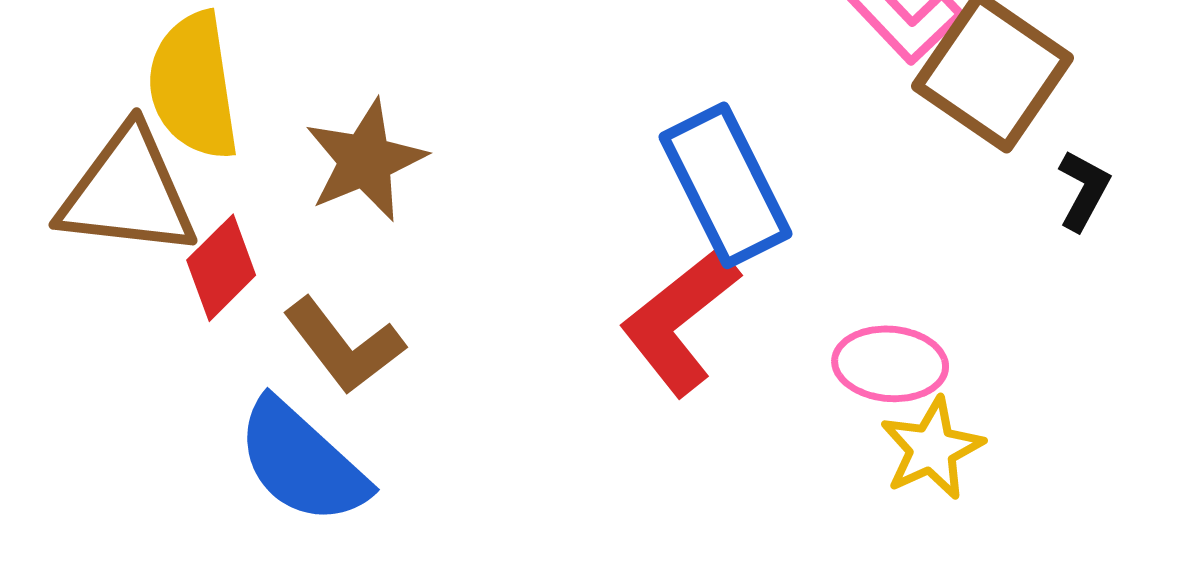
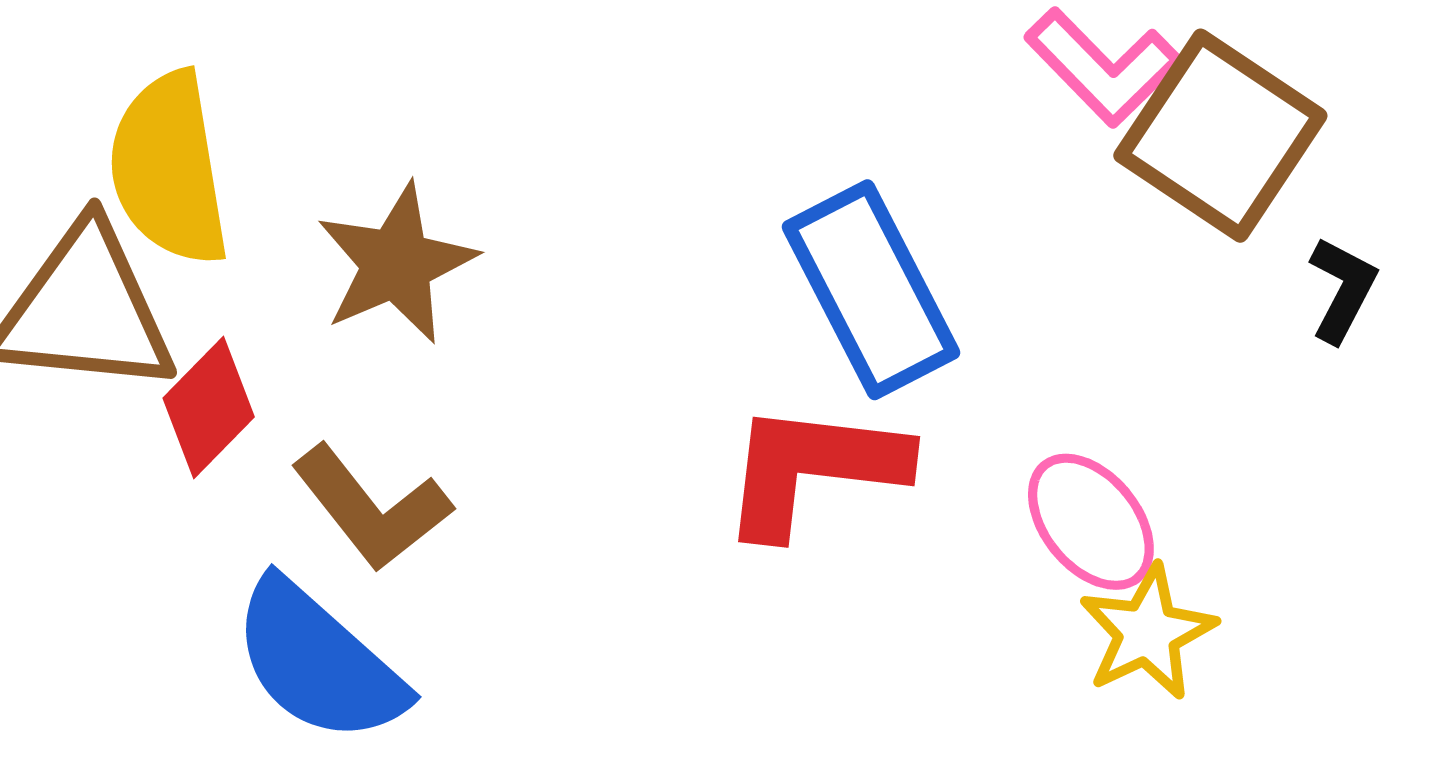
red L-shape: (680, 321) -> (813, 469), turned 46
pink ellipse: (890, 364) -> (1091, 522), turned 47

